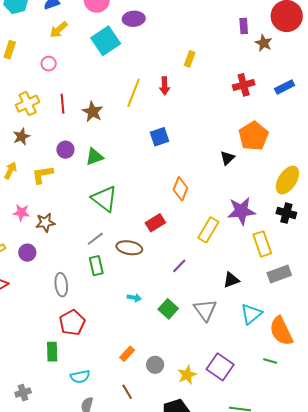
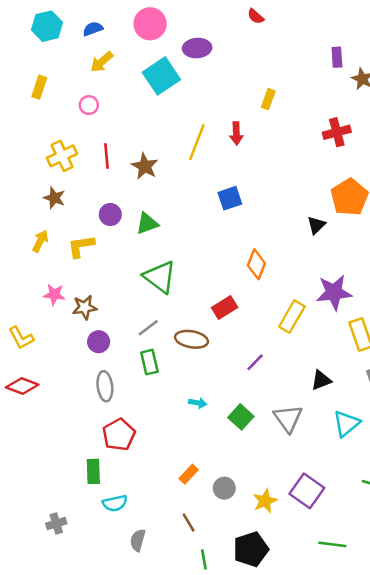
brown star: (22, 137) -> (54, 198), turned -30
purple circle: (27, 253) -> (99, 342), moved
cyan semicircle: (80, 377) -> (115, 503), moved

